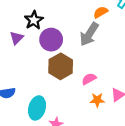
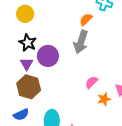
purple triangle: (17, 38) -> (27, 64), moved
brown hexagon: (61, 66) -> (29, 87), moved

